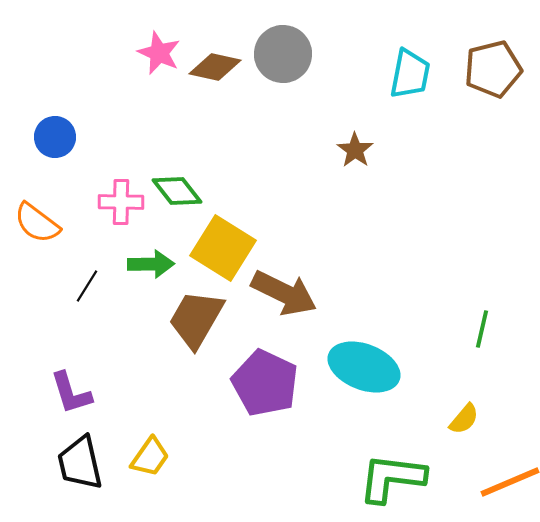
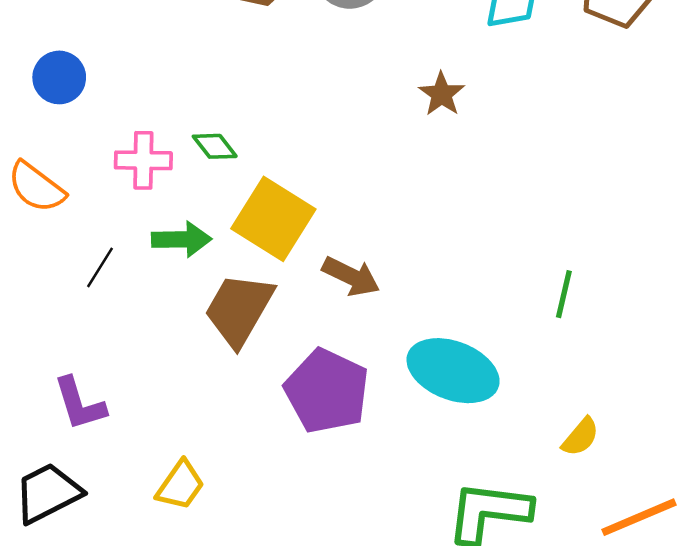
green diamond: (177, 191) -> (215, 146), size x0.7
brown arrow: (284, 293) -> (351, 276), size x0.7
green line: (482, 329) -> (564, 294), moved
black trapezoid: (80, 463) -> (48, 493), moved, turned 76

